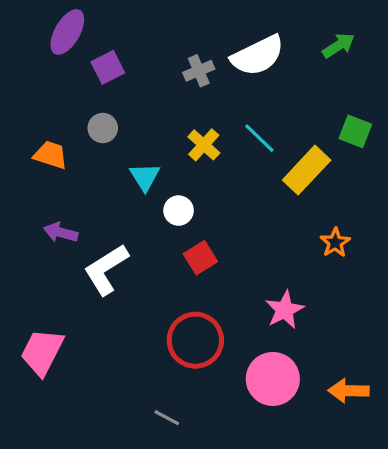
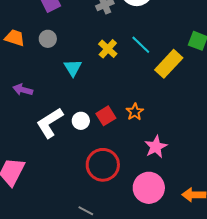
orange trapezoid: (51, 155) -> (15, 38), moved
white circle: (179, 211) -> (81, 121), moved
purple arrow: (61, 232) -> (23, 90), moved
orange star: (335, 243) -> (135, 112), moved

